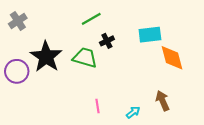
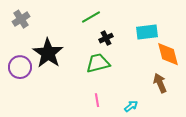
green trapezoid: (85, 58) -> (98, 63), moved, turned -30
brown arrow: (163, 101) -> (160, 83), moved

